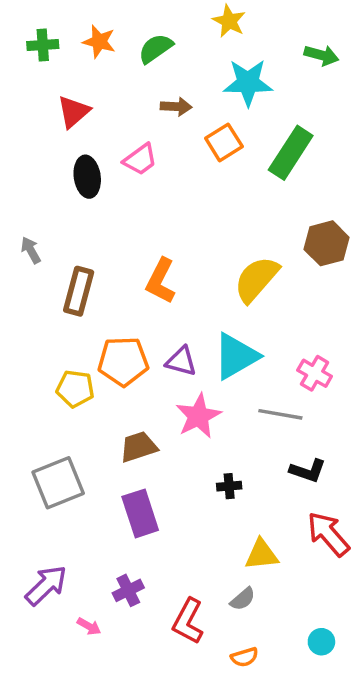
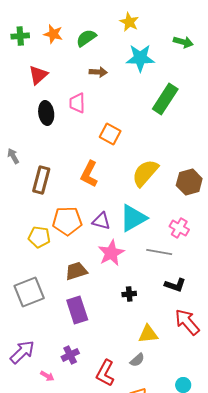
orange square: (224, 142) -> (110, 134), moved, turned -30
pink trapezoid: (140, 160) -> (77, 103), turned 125
brown hexagon: (327, 243) -> (189, 182), moved

